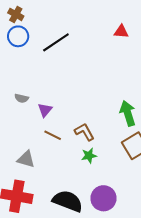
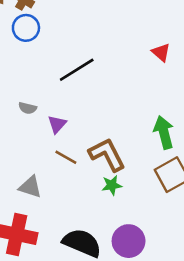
red triangle: (121, 32) -> (161, 52), moved, turned 35
black line: (56, 42) -> (77, 70), moved
brown L-shape: (84, 132) -> (107, 154), size x1.4

